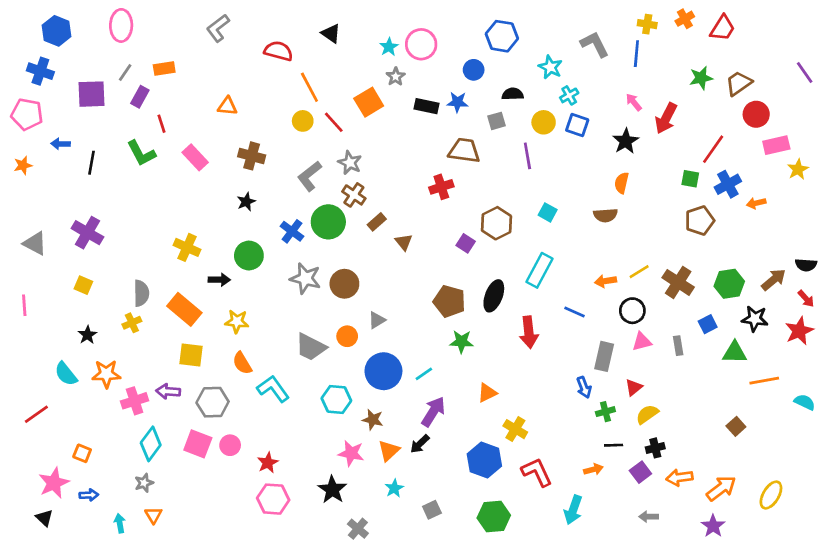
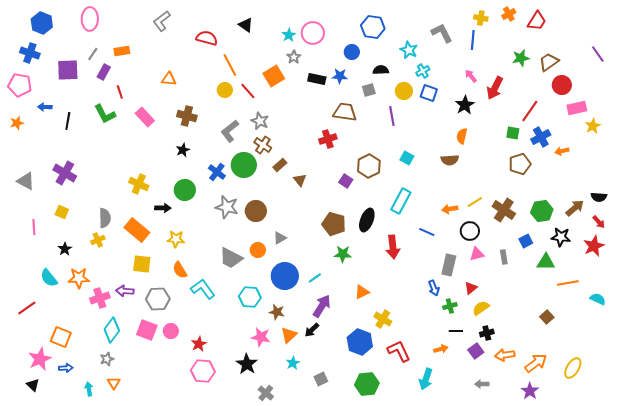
pink line: (24, 305) -> (34, 227), moved
orange square: (82, 453) -> (61, 337), size x1.5

